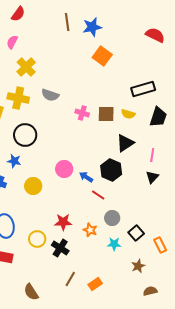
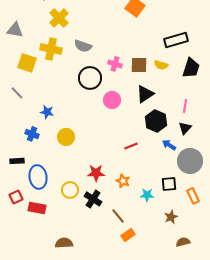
black circle: (25, 135) -> (90, 78), moved
black triangle: (125, 143) -> (145, 94), moved
pink circle: (64, 169) -> (112, 100), moved
black hexagon: (111, 170) -> (156, 121), moved
blue arrow: (86, 177) -> (169, 145), moved
red line: (98, 195) -> (131, 146), turned -56
gray circle: (112, 218) -> (190, 161), moved, size x1.6
black square: (136, 233) -> (169, 184), turned 35
brown line: (70, 279) -> (118, 216), moved, turned -70
brown semicircle: (31, 292) -> (64, 243), turned 120

